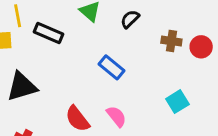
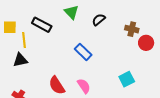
yellow line: (18, 16) -> (24, 40), moved
brown cross: (171, 41) -> (132, 29), moved
black triangle: (22, 87) -> (20, 60), size x0.7

